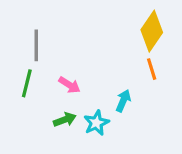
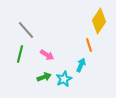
gray line: (36, 45) -> (26, 30), turned -42
orange line: (152, 69) -> (89, 45), moved

